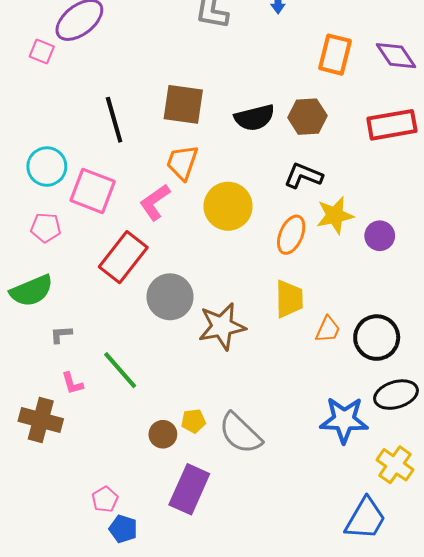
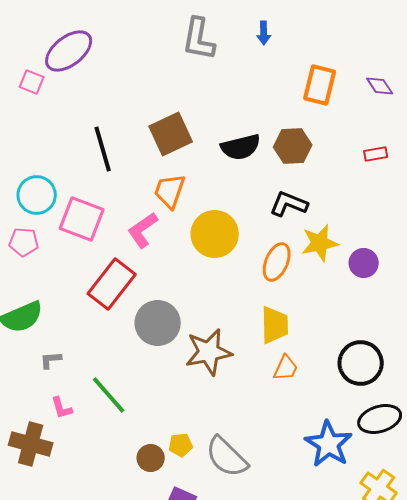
purple diamond: (396, 56) -> (380, 86), size x0.7
brown square: (183, 104) -> (171, 134), turned -33
red rectangle: (392, 125) -> (376, 154), size x0.5
pink pentagon: (46, 228) -> (24, 242), moved
orange trapezoid: (328, 329) -> (286, 368), moved
blue star: (344, 420) -> (329, 444), turned 30

